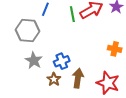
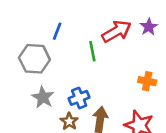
green line: (72, 14) -> (92, 51), moved

